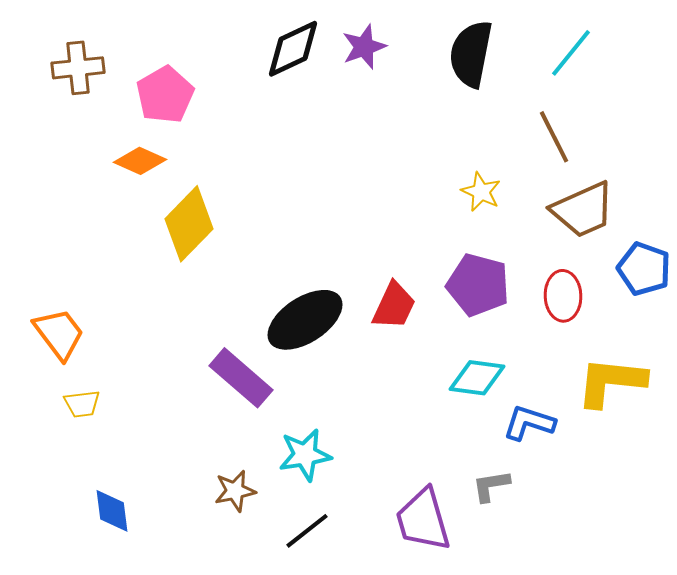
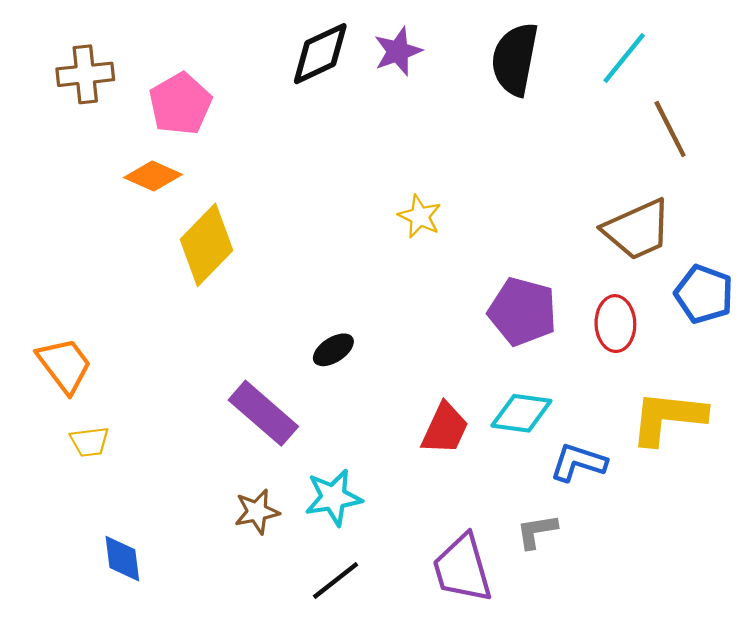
brown line: (554, 137) -> (670, 129), moved
yellow star: (481, 192) -> (420, 216), moved
red trapezoid: (394, 306) -> (445, 429), moved
black ellipse: (305, 320) -> (333, 350), size x0.5
brown star: (235, 491) -> (257, 512), moved

